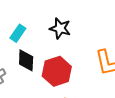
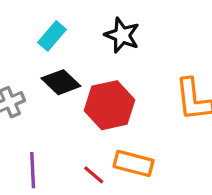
black diamond: (26, 60) -> (61, 82), turned -55

